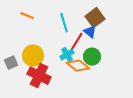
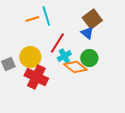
orange line: (27, 16) -> (32, 19), moved, turned -40
cyan line: (64, 23) -> (46, 16), moved
red line: (76, 43) -> (57, 43), moved

